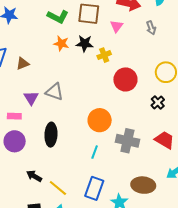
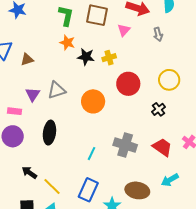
green L-shape: (58, 17) -> (66, 16), turned -110
black star: (85, 43) -> (86, 57), moved
gray triangle: (54, 92) -> (56, 90), turned -42
orange circle: (100, 120) -> (93, 101), moved

